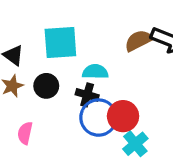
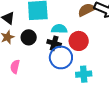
red circle: (123, 116) -> (79, 41), moved
cyan cross: (135, 144) -> (84, 74), turned 35

